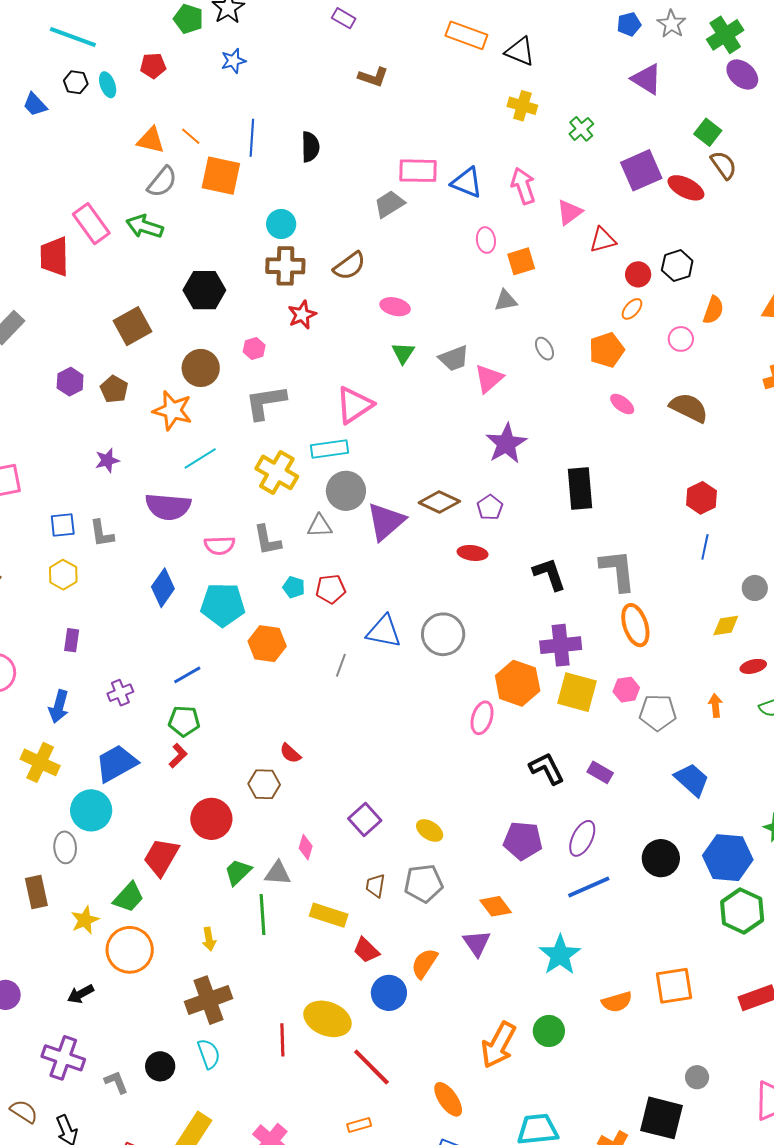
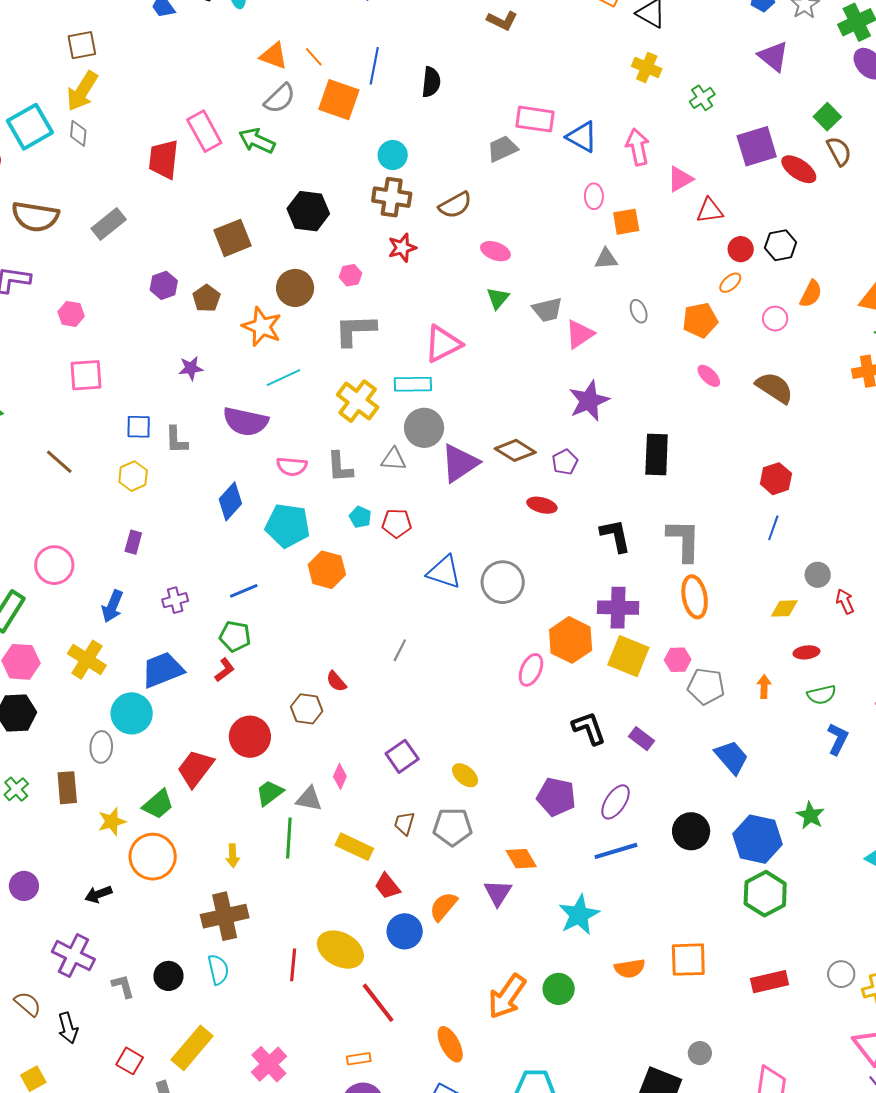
gray line: (341, 665) -> (400, 650), moved

